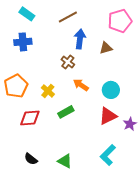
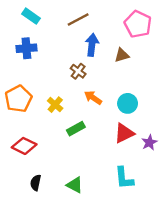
pink pentagon: (120, 21) -> (138, 24), turned -30
red diamond: (30, 118) -> (24, 146), moved, turned 30
cyan L-shape: (108, 155) -> (124, 178), turned -50
black semicircle: (31, 159) -> (36, 183), turned 64

